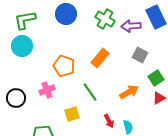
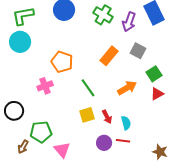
purple arrow: (131, 26) -> (129, 22), turned -66
orange rectangle: (100, 58) -> (109, 56), moved
black circle: (16, 98) -> (14, 111), moved
yellow square: (72, 114) -> (87, 115), moved

